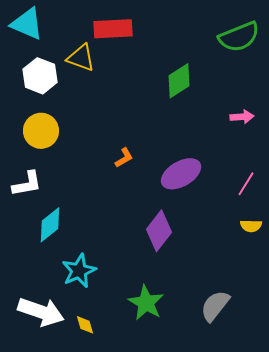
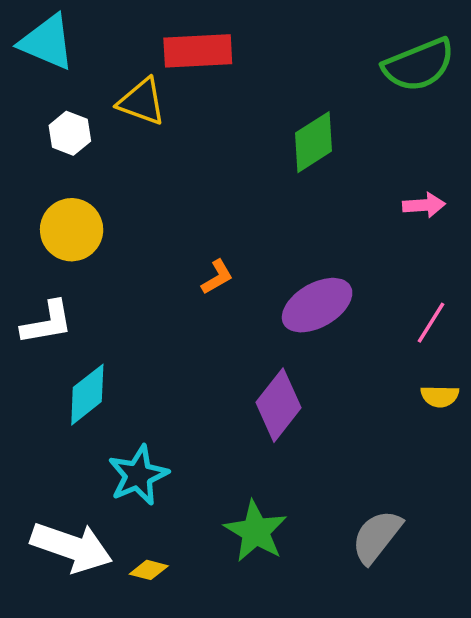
white hexagon: (40, 76) -> (70, 133), size x0.7
yellow diamond: (85, 325) -> (149, 570), turned -60

